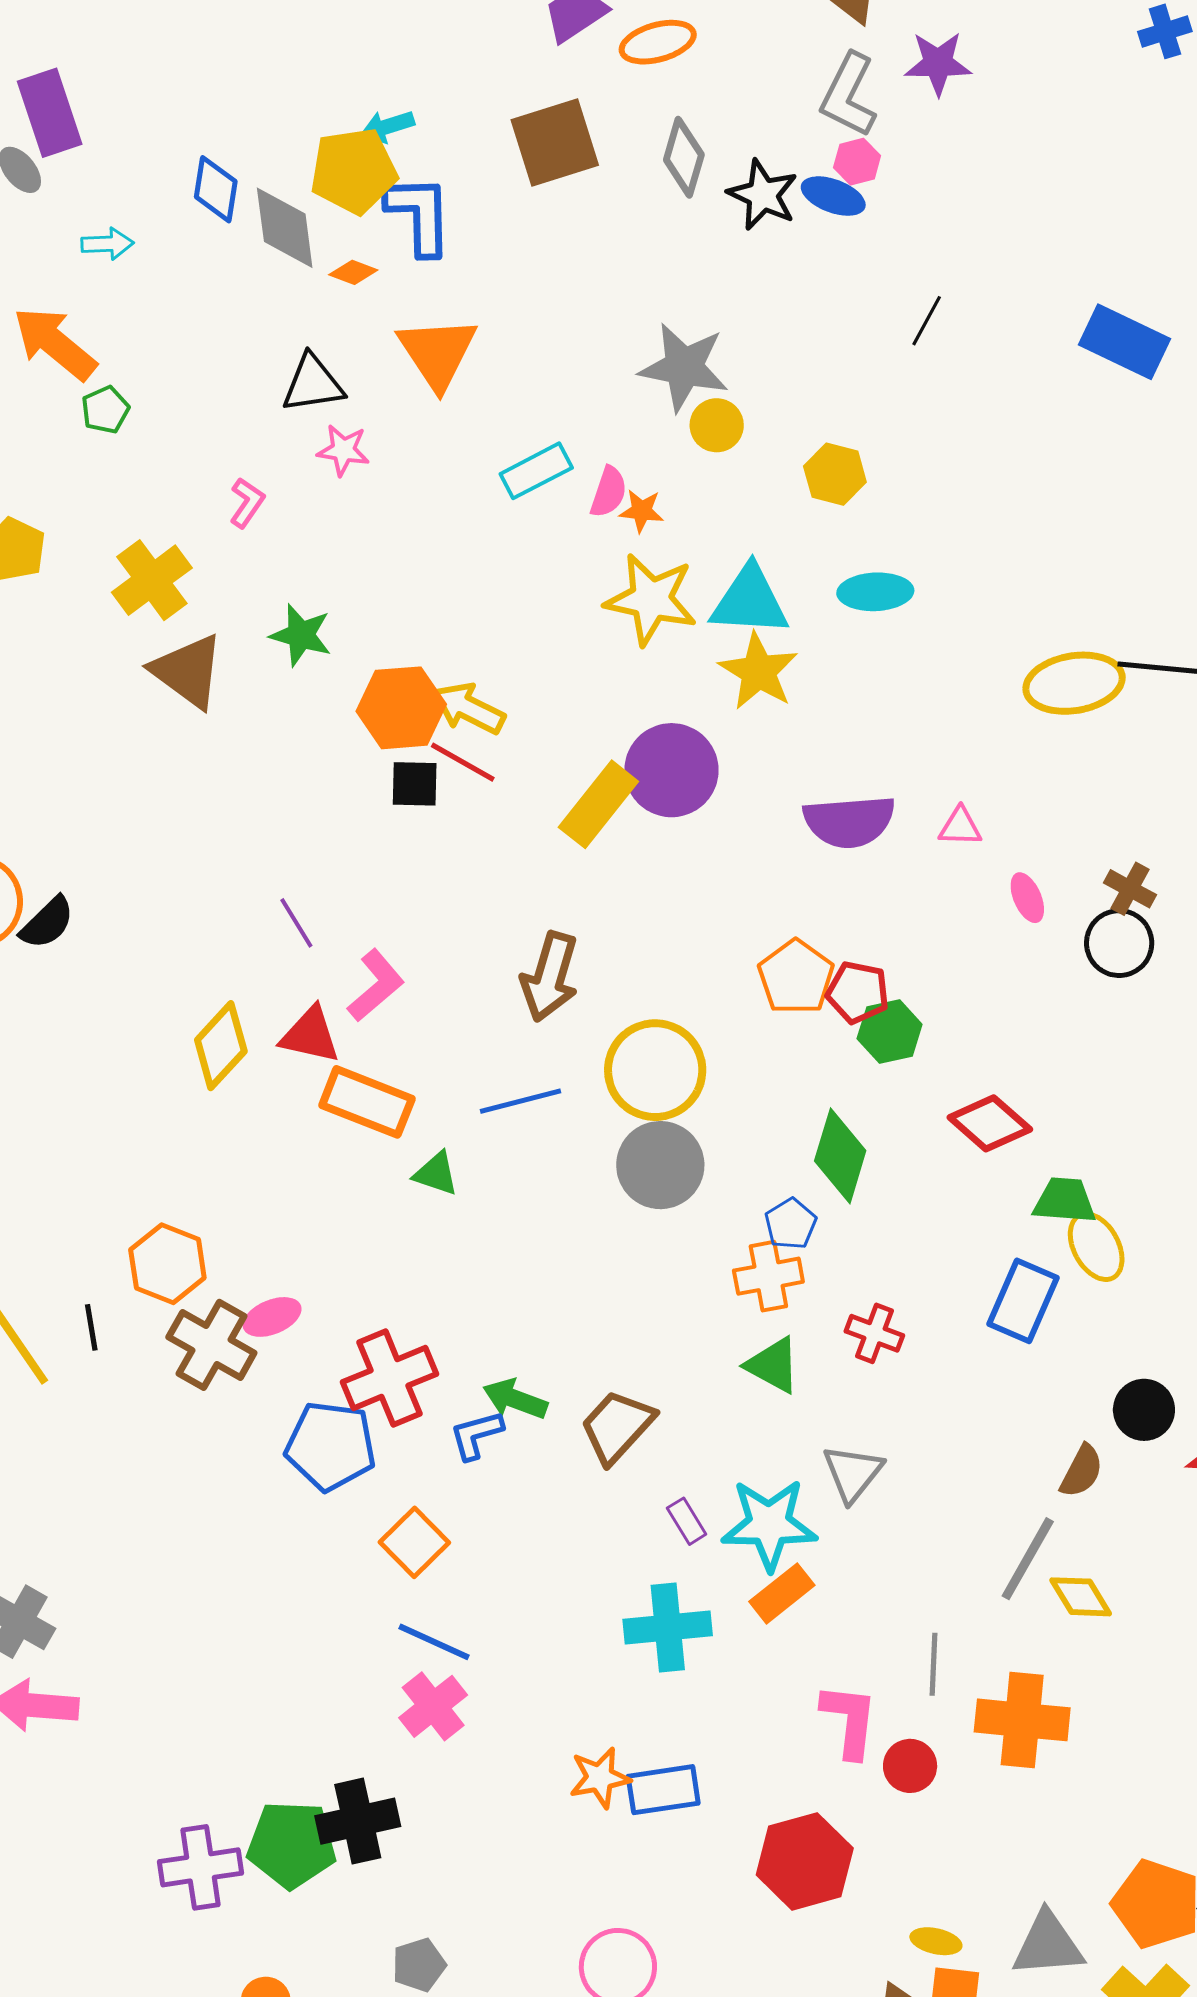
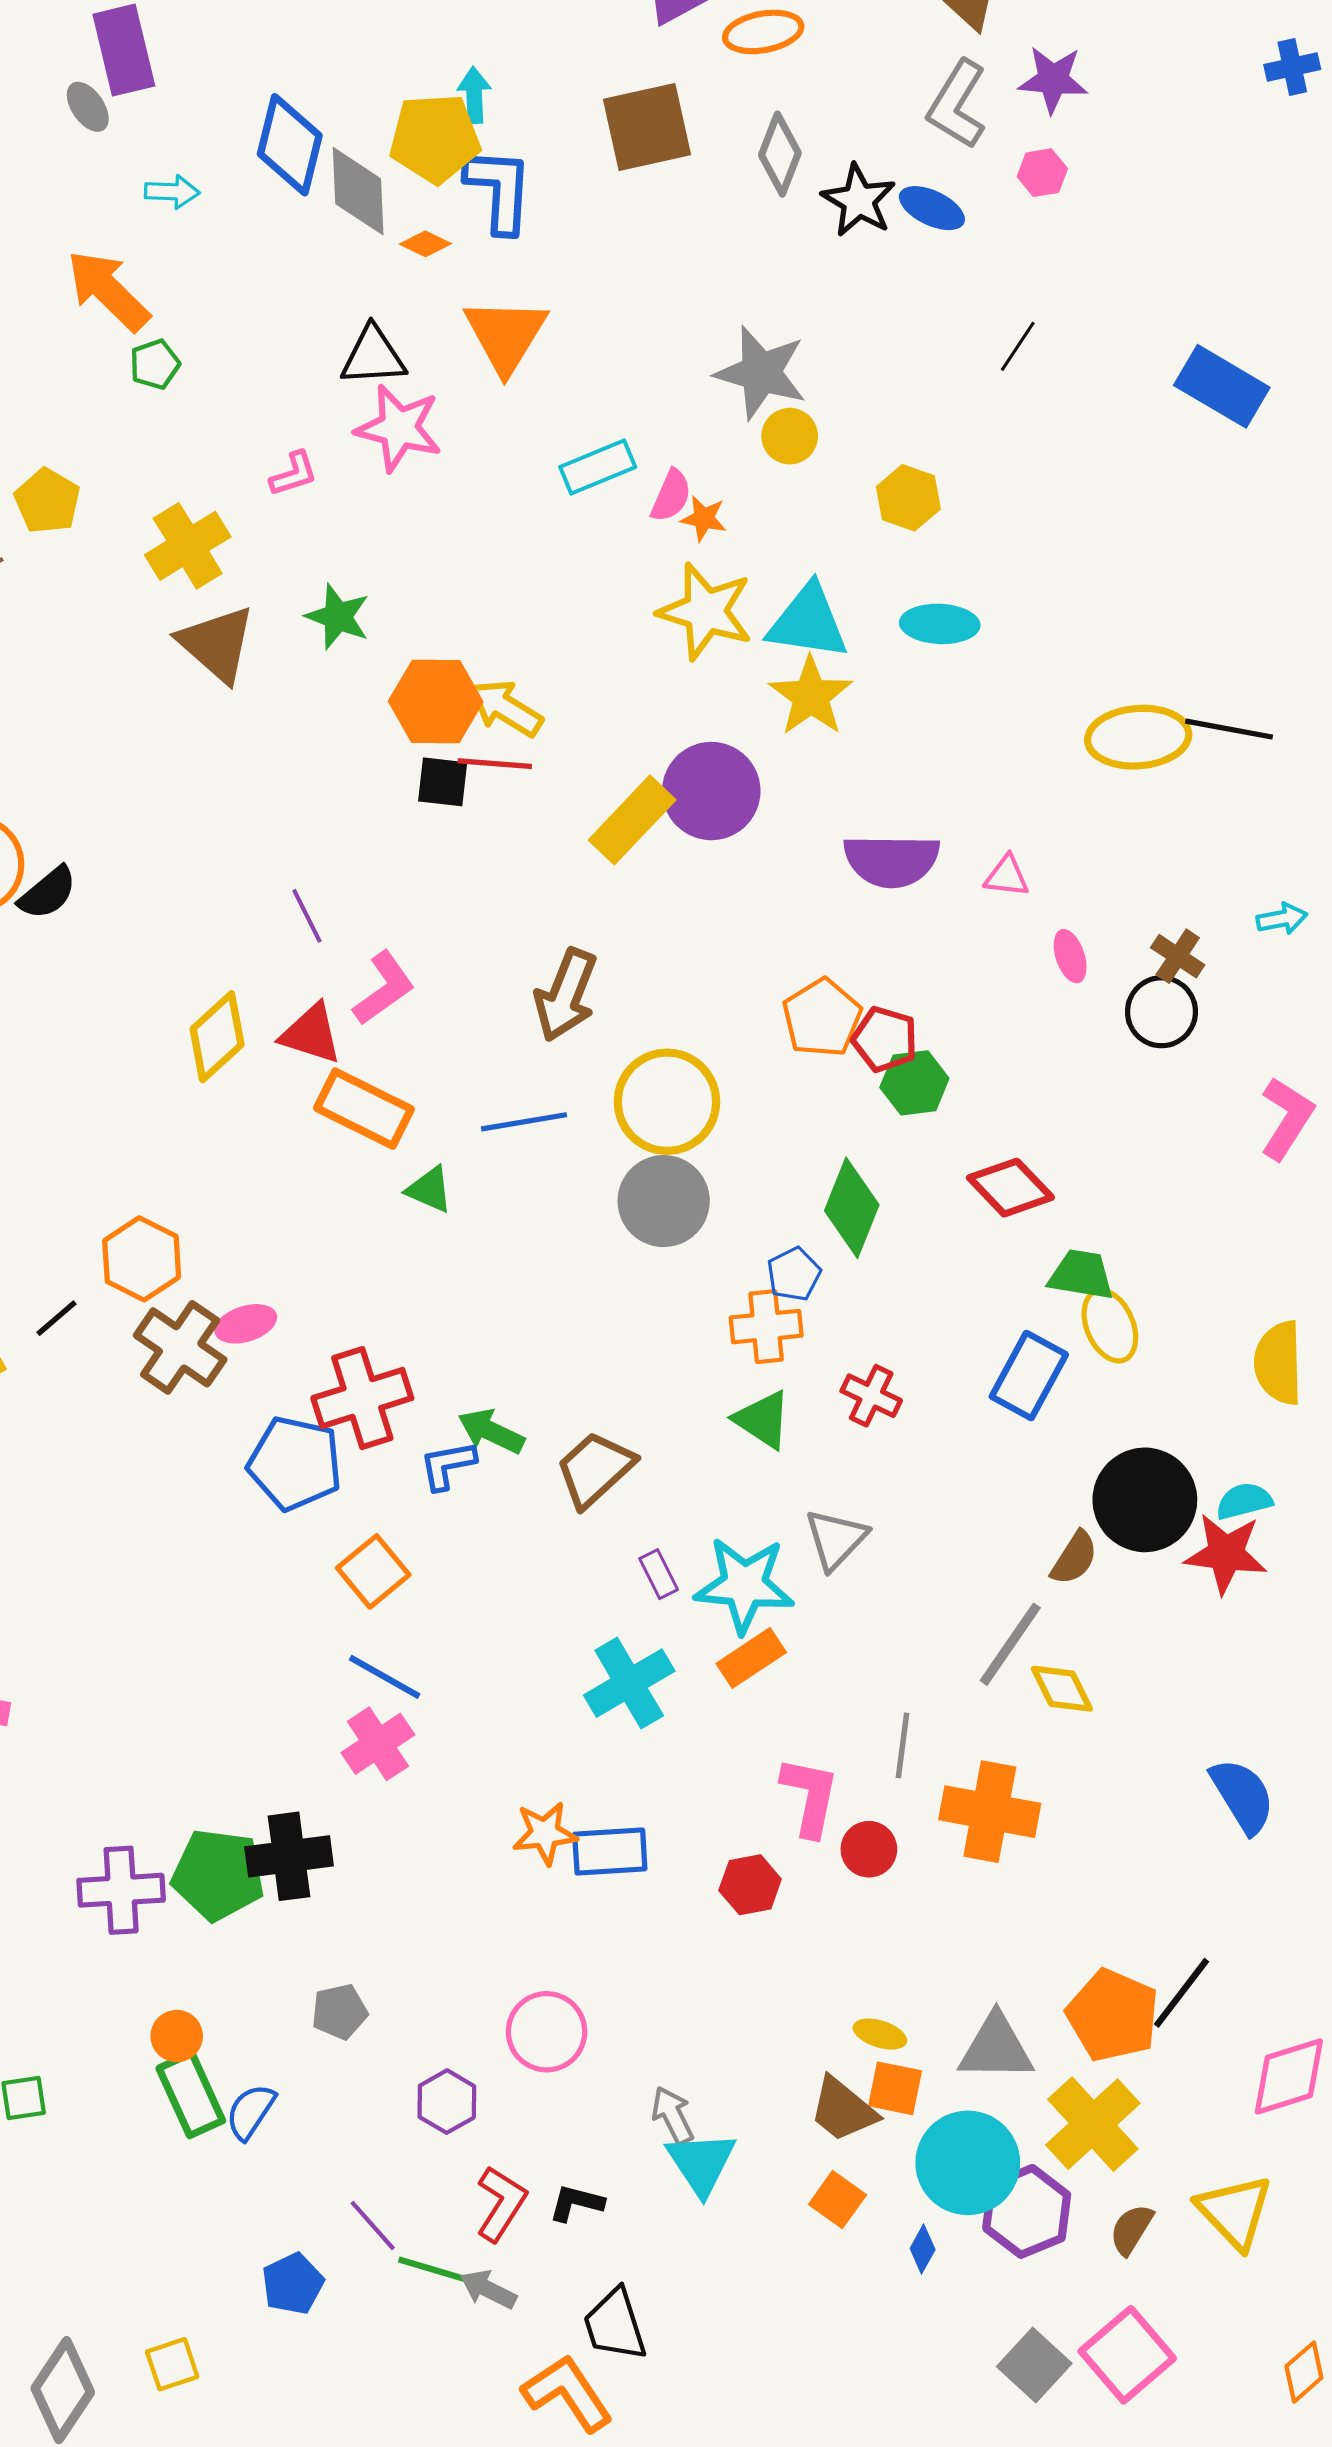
cyan arrow: (387, 126) -> (474, 95), turned 100
pink hexagon: (857, 162) -> (1042, 173), moved
blue diamond: (216, 189) -> (290, 145), size x1.4
pink star: (343, 450) -> (399, 428), size x1.6
pink L-shape: (247, 503) -> (294, 474), turned 33
red line: (463, 762) -> (495, 764), turned -30
black line: (91, 1327) -> (57, 1318), turned 54
black circle: (1144, 1410) -> (1145, 1500), size x1.6
cyan cross: (668, 1627) -> (629, 1683), turned -30
red hexagon: (805, 1861) -> (750, 1885), moved, size x0.6

